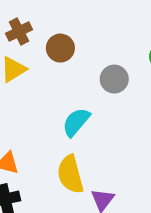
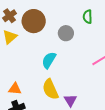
brown circle: (60, 48) -> (34, 21), size x1.5

